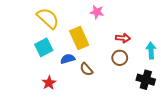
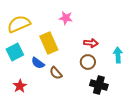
yellow semicircle: (48, 18) -> (19, 24), turned -65
blue semicircle: (68, 59) -> (38, 63), turned -128
black cross: (146, 80) -> (99, 85), moved

